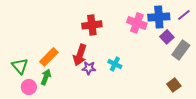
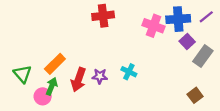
red cross: (92, 25) -> (103, 16), moved
red arrow: (80, 55) -> (78, 80), moved
pink circle: (29, 87) -> (43, 96), moved

